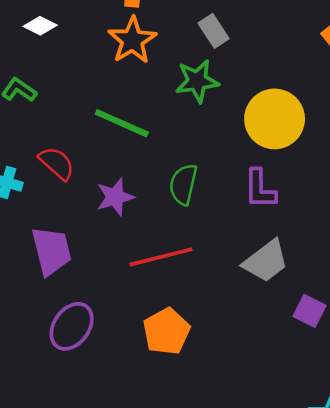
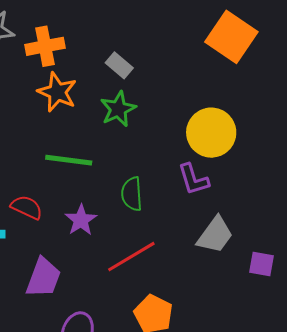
yellow circle: (275, 119) -> (211, 133), moved
purple trapezoid: (51, 251) -> (43, 278), turned 51

